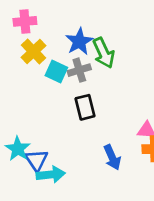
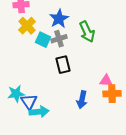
green arrow: (104, 53) -> (87, 32), moved
cyan star: (18, 149) -> (16, 94), turned 30
blue arrow: (112, 157) -> (82, 100), turned 36

